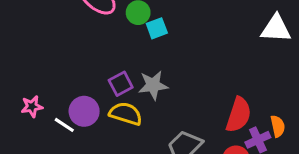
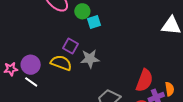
purple square: (121, 84) -> (71, 46), moved, turned -35
purple circle: (84, 111) -> (31, 65), moved
yellow semicircle: (126, 114) -> (61, 63), moved

